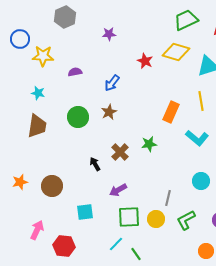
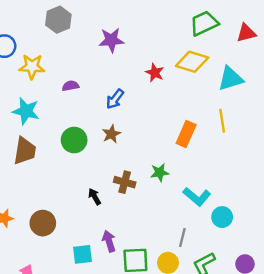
purple star: (109, 34) -> (111, 40), size x1.5
cyan star: (38, 93) -> (26, 111), size x1.6
cyan L-shape: (197, 138) -> (197, 197), moved
brown cross: (120, 152) -> (125, 182), turned -30
purple arrow: (118, 190) -> (109, 241), moved, turned 102

